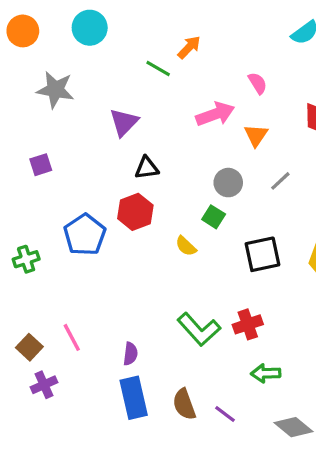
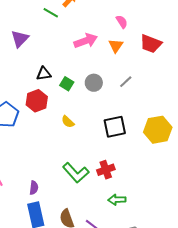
pink semicircle: (258, 83) -> (122, 22), moved
purple triangle: (124, 122) -> (20, 39), moved
orange triangle: (256, 135) -> (116, 46), moved
green square: (214, 217) -> (67, 84), moved

